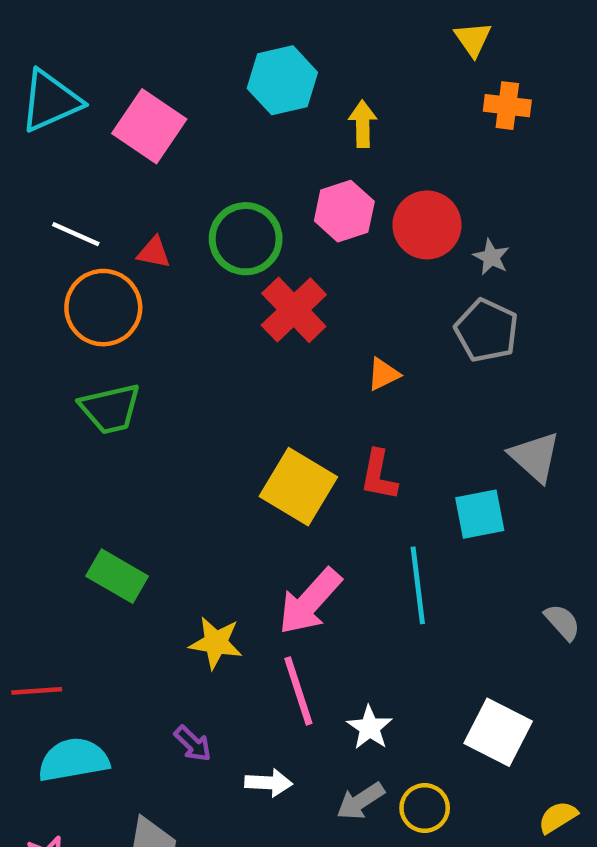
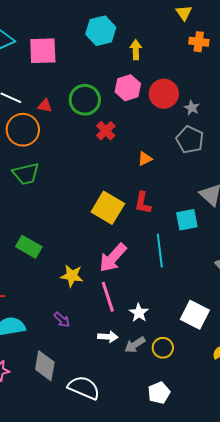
pink square: (149, 126) -> (43, 51), turned -36
red cross: (294, 310) -> (106, 131), size x0.7
white arrow: (269, 783) -> (108, 337), moved

